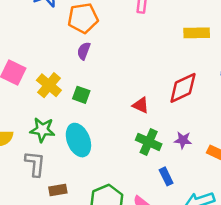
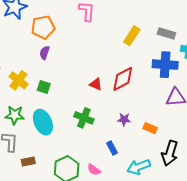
yellow rectangle: (197, 33) -> (132, 36), turned -54
red triangle: (141, 105) -> (96, 84), moved
green cross: (149, 142) -> (84, 118), moved

